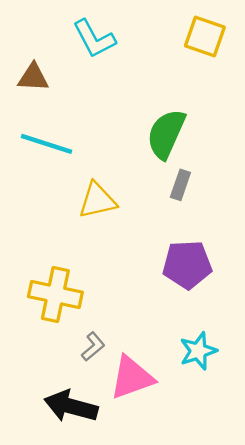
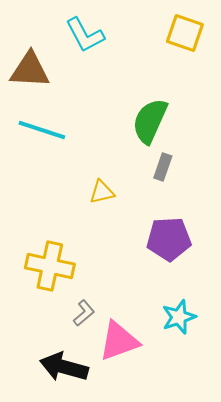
brown triangle: (33, 77) -> (30, 70), size x1.4
yellow triangle: (97, 200) -> (102, 192), moved, size x0.7

